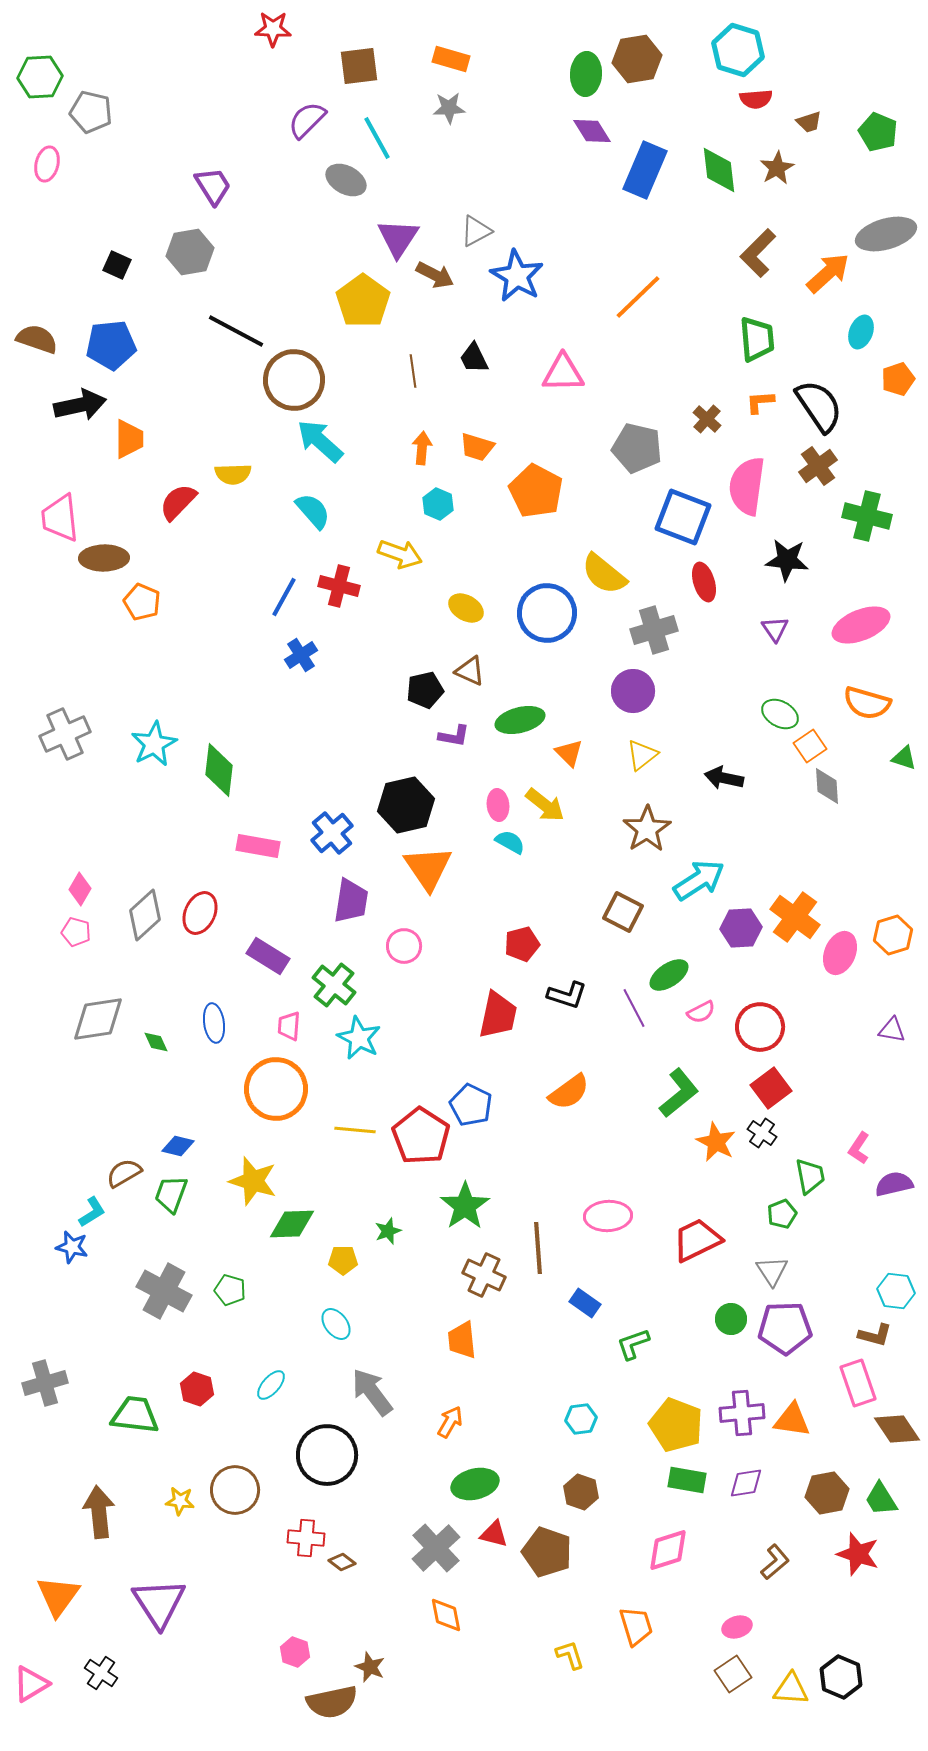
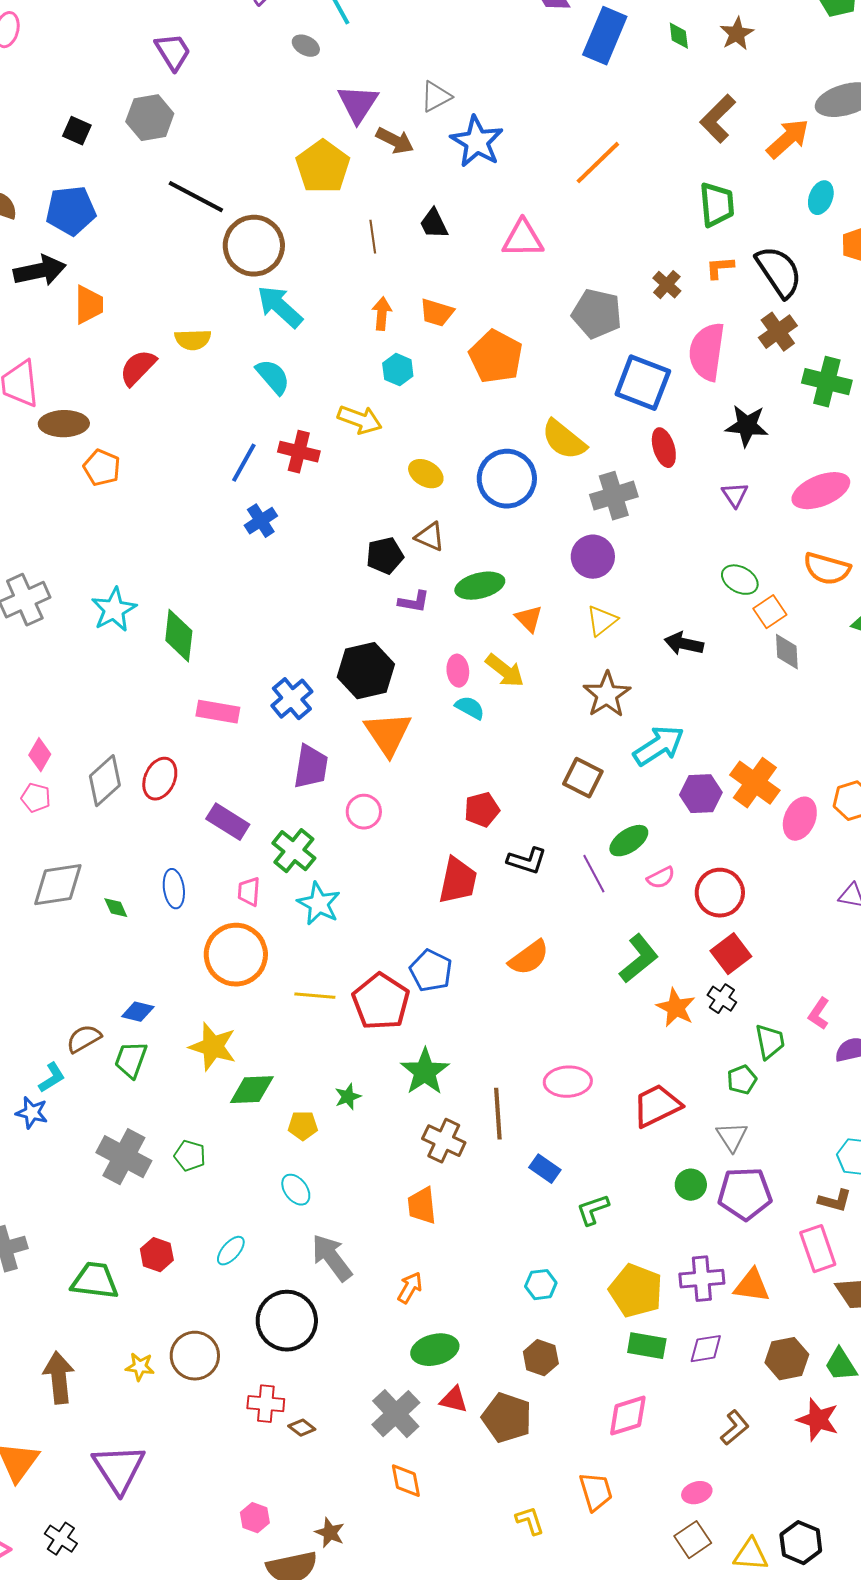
green diamond: (719, 170) -> (679, 36), size x0.6
gray ellipse: (346, 180) -> (306, 46), size x0.7

